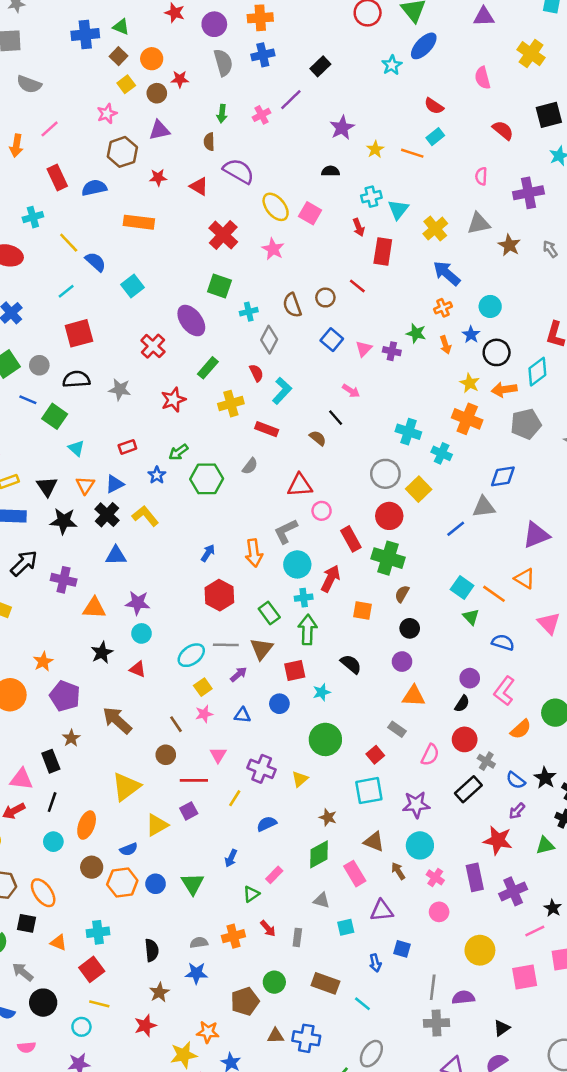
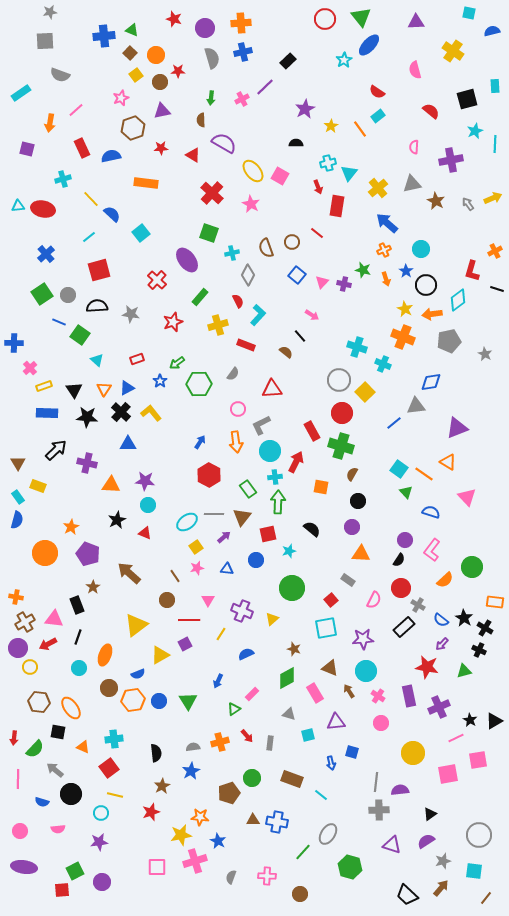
orange line: (412, 153) -> (360, 129), turned 36
pink circle: (322, 511) -> (238, 409), moved
blue star: (196, 973) -> (191, 771), turned -30

